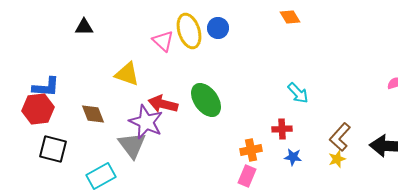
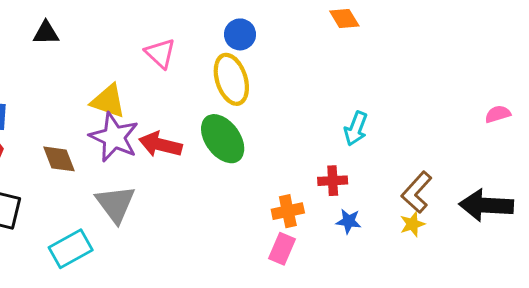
yellow ellipse: (189, 31) -> (231, 79), moved
cyan arrow: (298, 93) -> (356, 129), turned 65
purple star: (146, 122) -> (114, 137), moved

